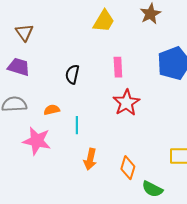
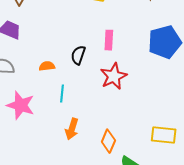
black semicircle: (72, 74) -> (78, 55), moved
orange semicircle: (52, 110) -> (47, 66), moved

